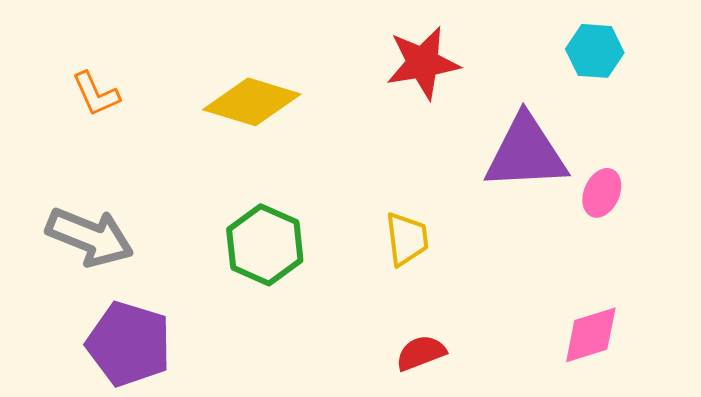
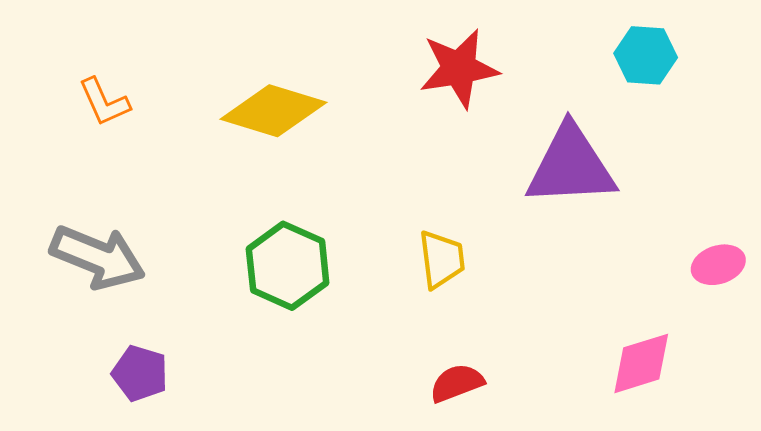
pink ellipse: (602, 193) -> (718, 265), moved, turned 48
purple pentagon: (129, 344) -> (140, 373), size x0.6

